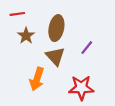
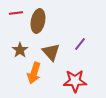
brown ellipse: (56, 28) -> (38, 21), moved
brown star: (26, 36) -> (20, 50), moved

